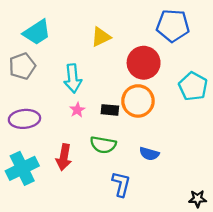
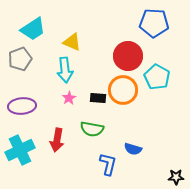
yellow triangle: (101, 37) -> (72, 42), moved, turned 48
cyan pentagon: (193, 86) -> (157, 77), moved
blue semicircle: (149, 154) -> (133, 149), moved

